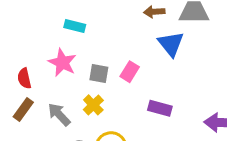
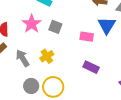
pink rectangle: (130, 72) -> (87, 37), moved, turned 56
gray square: (99, 73) -> (55, 27), moved

